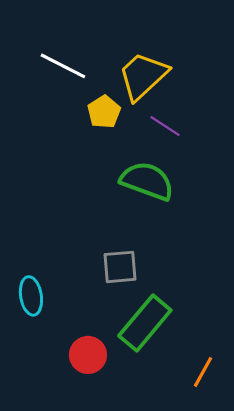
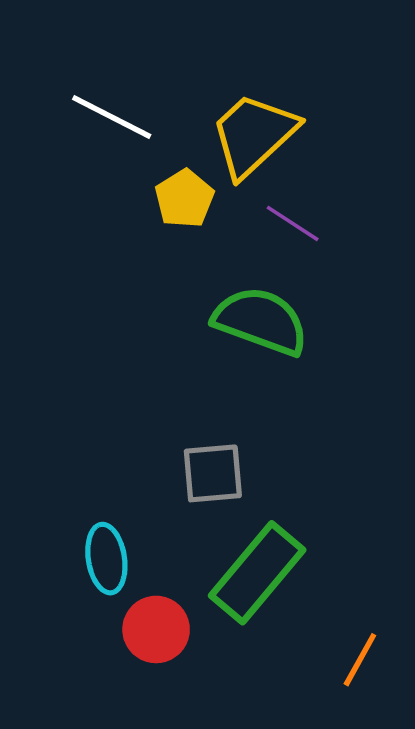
cyan ellipse: (31, 296) -> (106, 559), moved

